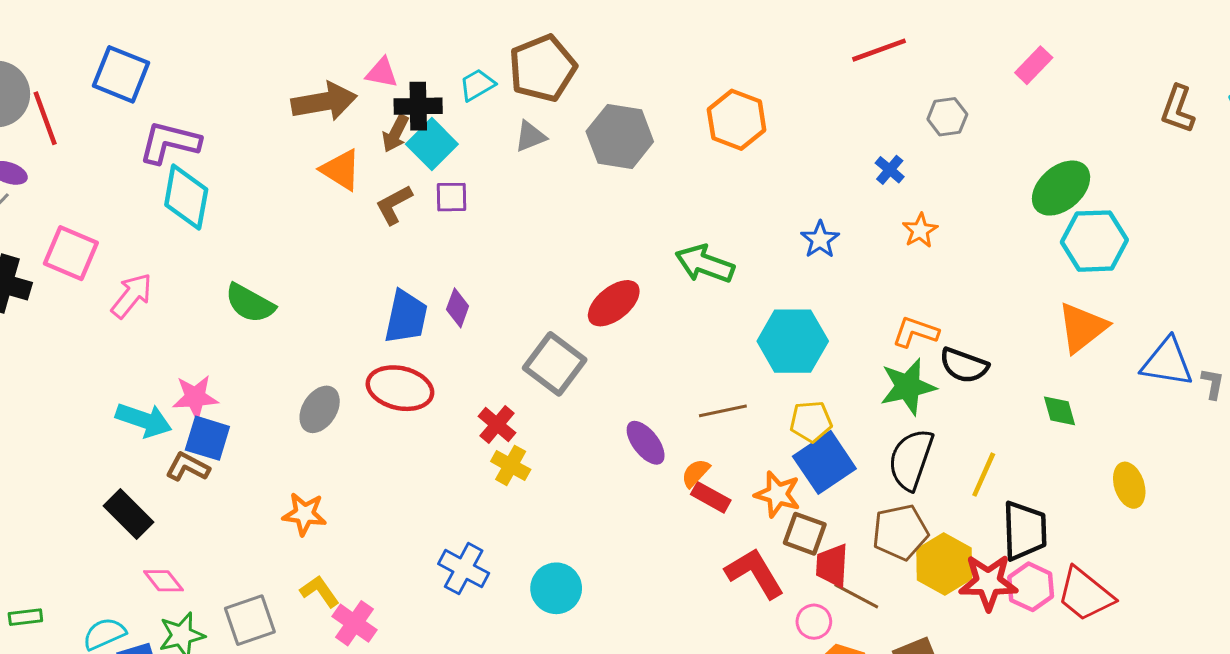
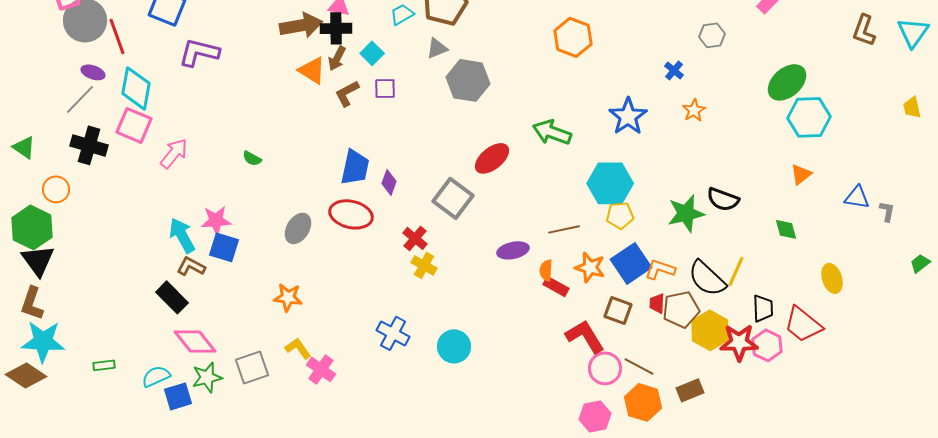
black cross: (418, 106) -> (336, 28), moved
brown arrow: (395, 133) -> (337, 58), moved
gray hexagon: (620, 136) -> (468, 80), moved
cyan square: (432, 144) -> (372, 53), size x0.7
cyan diamond: (186, 197) -> (136, 88), moved
blue star: (820, 240) -> (628, 116), size x1.5
green semicircle: (250, 303) -> (252, 158), size x0.6
purple diamond: (458, 308) -> (389, 182), moved
orange triangle: (1082, 328) -> (801, 174), size x0.6
orange L-shape: (915, 332) -> (660, 269), moved
blue triangle: (1167, 362) -> (857, 197), size x0.7
cyan arrow: (144, 420) -> (182, 235), turned -138
yellow pentagon: (811, 422) -> (620, 215), moved
purple ellipse: (646, 443) -> (513, 250), turned -64
black semicircle: (911, 459) -> (707, 278), moved, turned -66
brown L-shape: (188, 467) -> (191, 266), moved
orange semicircle: (696, 473) -> (546, 270), turned -40
orange star: (777, 494) -> (590, 267), moved
black trapezoid: (1025, 531) -> (763, 308), size x0.7
red trapezoid: (832, 566) -> (657, 303), moved, size x0.7
pink diamond: (163, 581) -> (195, 341), size x1.6
red trapezoid: (1085, 594) -> (803, 324), moved
brown line: (856, 596) -> (639, 366), moved
pink circle: (814, 622) -> (605, 368), moved, size x1.4

